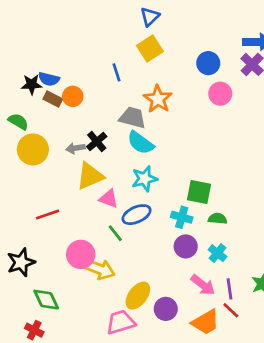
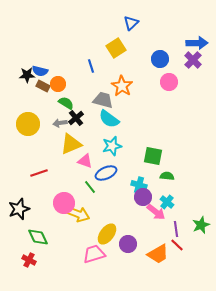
blue triangle: (150, 17) -> (131, 23), moved
green semicircle: (18, 122) -> (66, 103), moved
cyan cross: (182, 217) -> (139, 185), moved
pink arrow: (203, 285) -> (156, 212), moved

